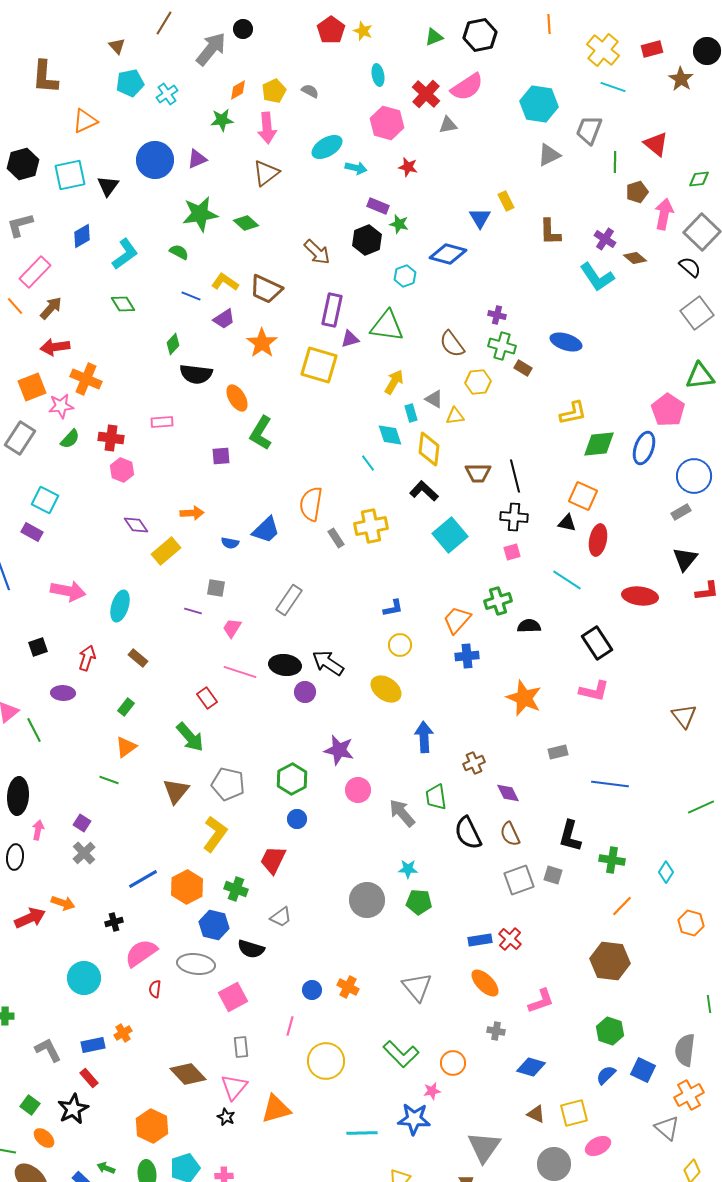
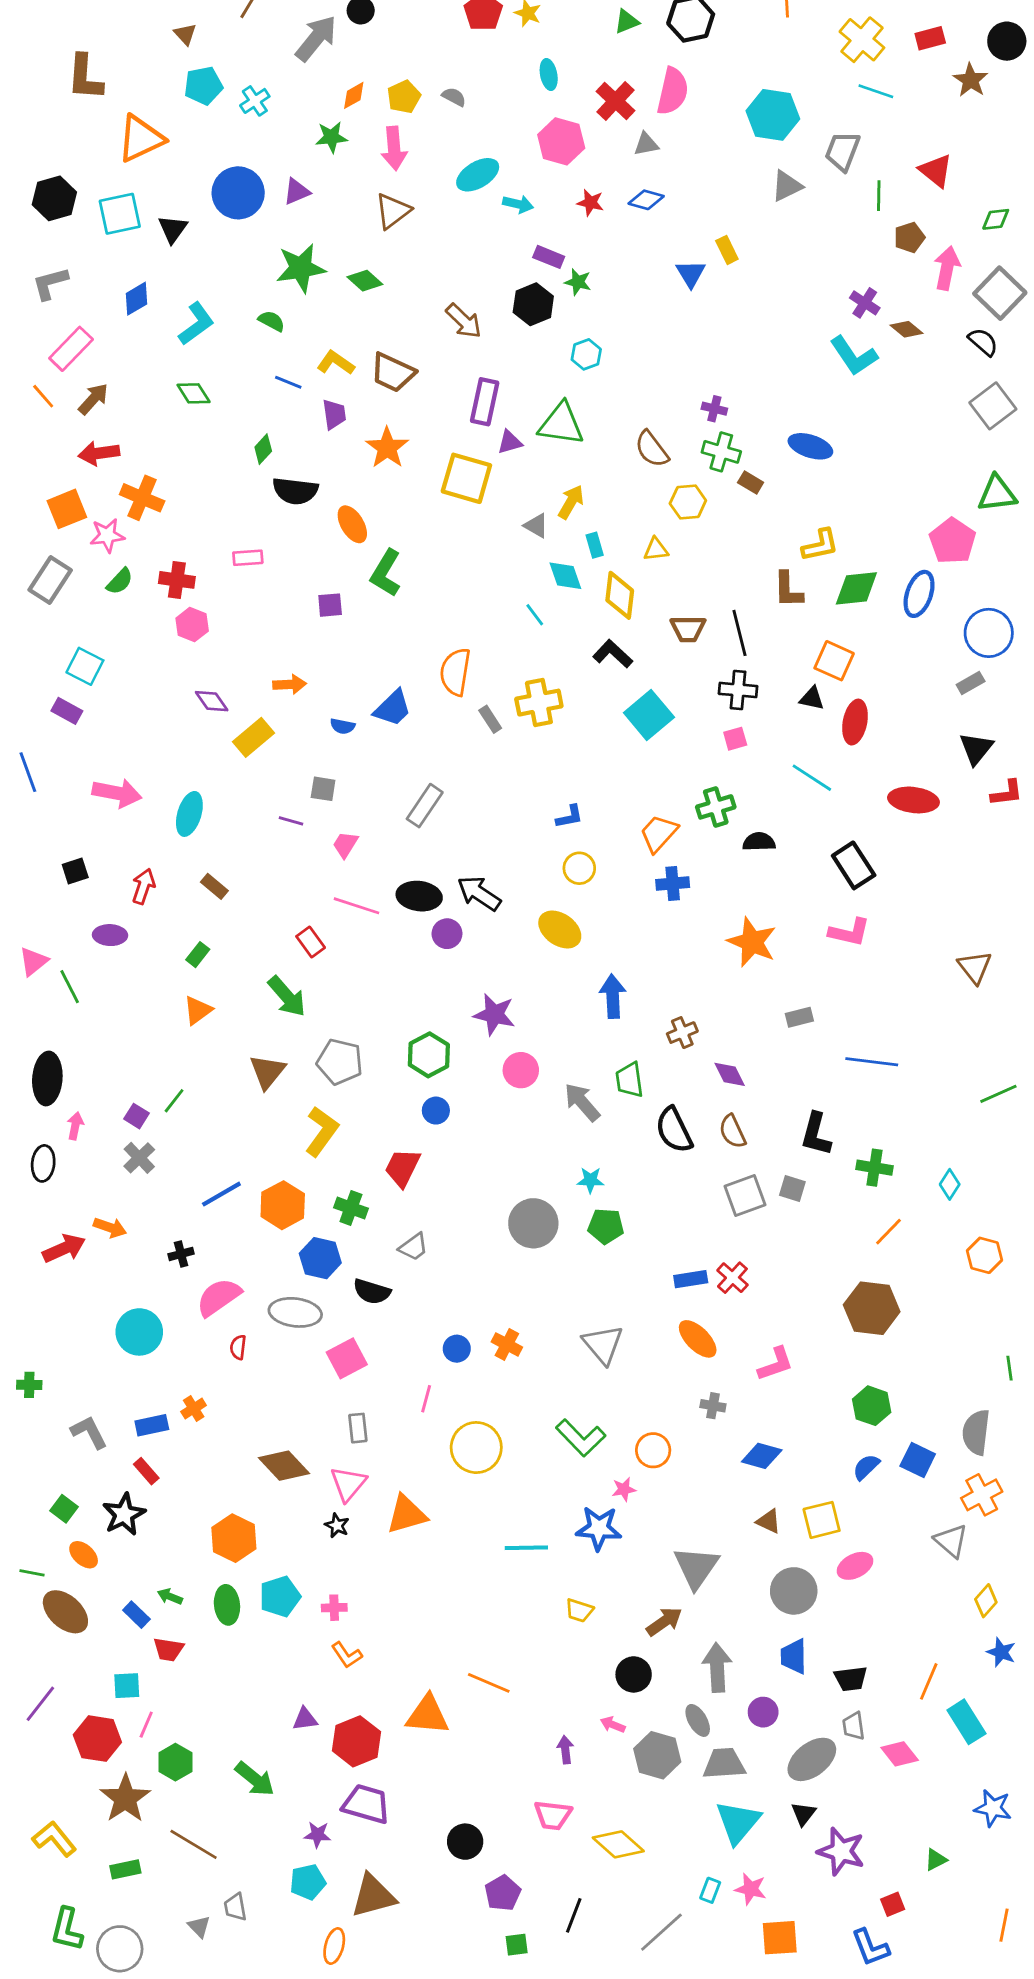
pink semicircle: (467, 87) -> (673, 91), turned -44
orange triangle: (85, 121) -> (141, 139), size x1.4
brown L-shape: (550, 232) -> (788, 590), moved
blue diamond: (448, 254) -> (646, 200), moved, size x0.7
purple trapezoid: (224, 319) -> (334, 414), turned -65
gray triangle: (434, 399) -> (536, 526), moved
green line: (109, 780) -> (174, 1101), moved, turned -72

